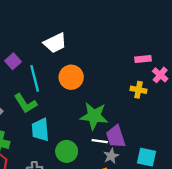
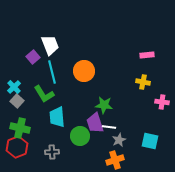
white trapezoid: (55, 43) -> (50, 45), moved, turned -85
pink cross: (160, 75) -> (162, 102), moved, turned -32
green star: (94, 116) -> (104, 105), size x0.7
purple trapezoid: (116, 137) -> (95, 123), moved

